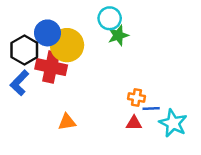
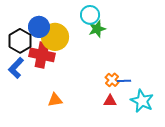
orange cross: (136, 98) -> (112, 80), turned 32
blue line: (151, 108) -> (124, 81), moved

